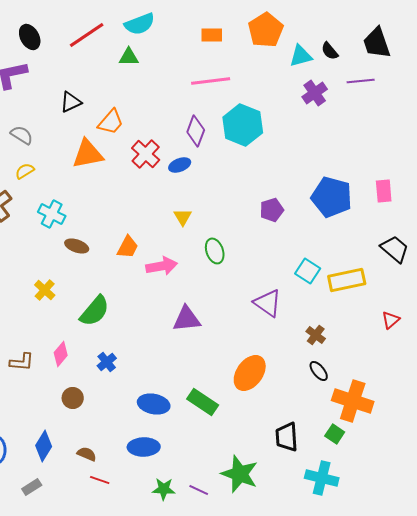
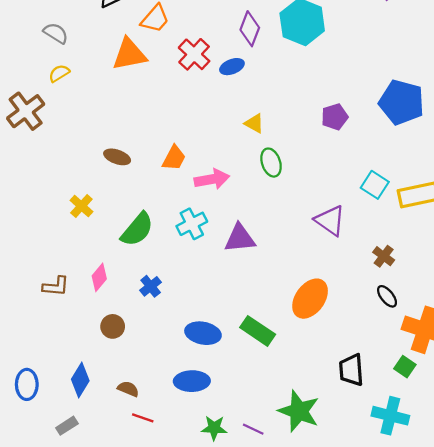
cyan cross: (52, 214) -> (192, 224), moved, turned 36
yellow triangle: (183, 217) -> (254, 123), moved, turned -30

